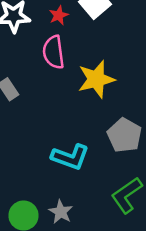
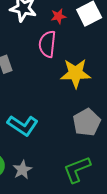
cyan L-shape: (70, 157) -> (23, 125), moved

